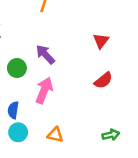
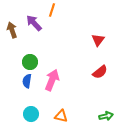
purple arrow: (45, 54) -> (34, 23), moved
blue semicircle: (13, 110) -> (27, 81), moved

